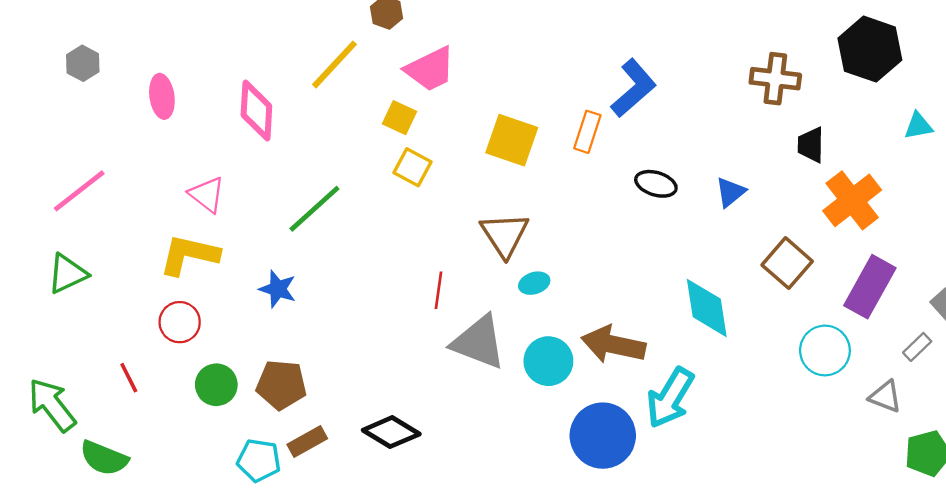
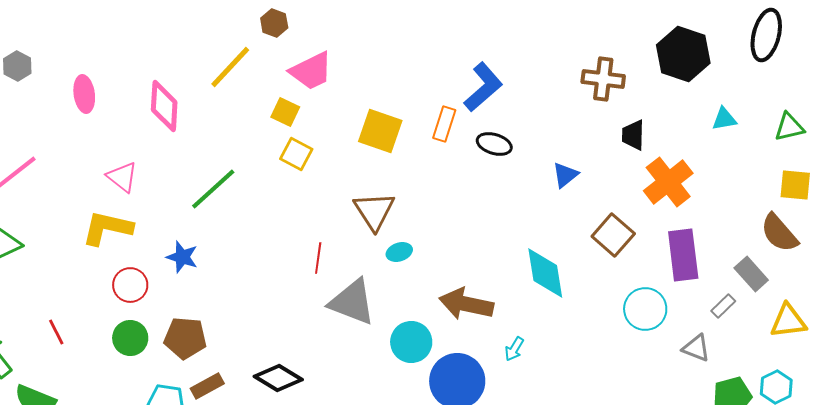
black ellipse: (656, 184) -> (494, 144), moved
purple rectangle: (870, 287) -> (683, 255), turned -36
red circle: (180, 322) -> (130, 285), moved
cyan circle: (548, 361) -> (411, 342), moved
cyan arrow: (670, 398) -> (514, 349), size x0.5

